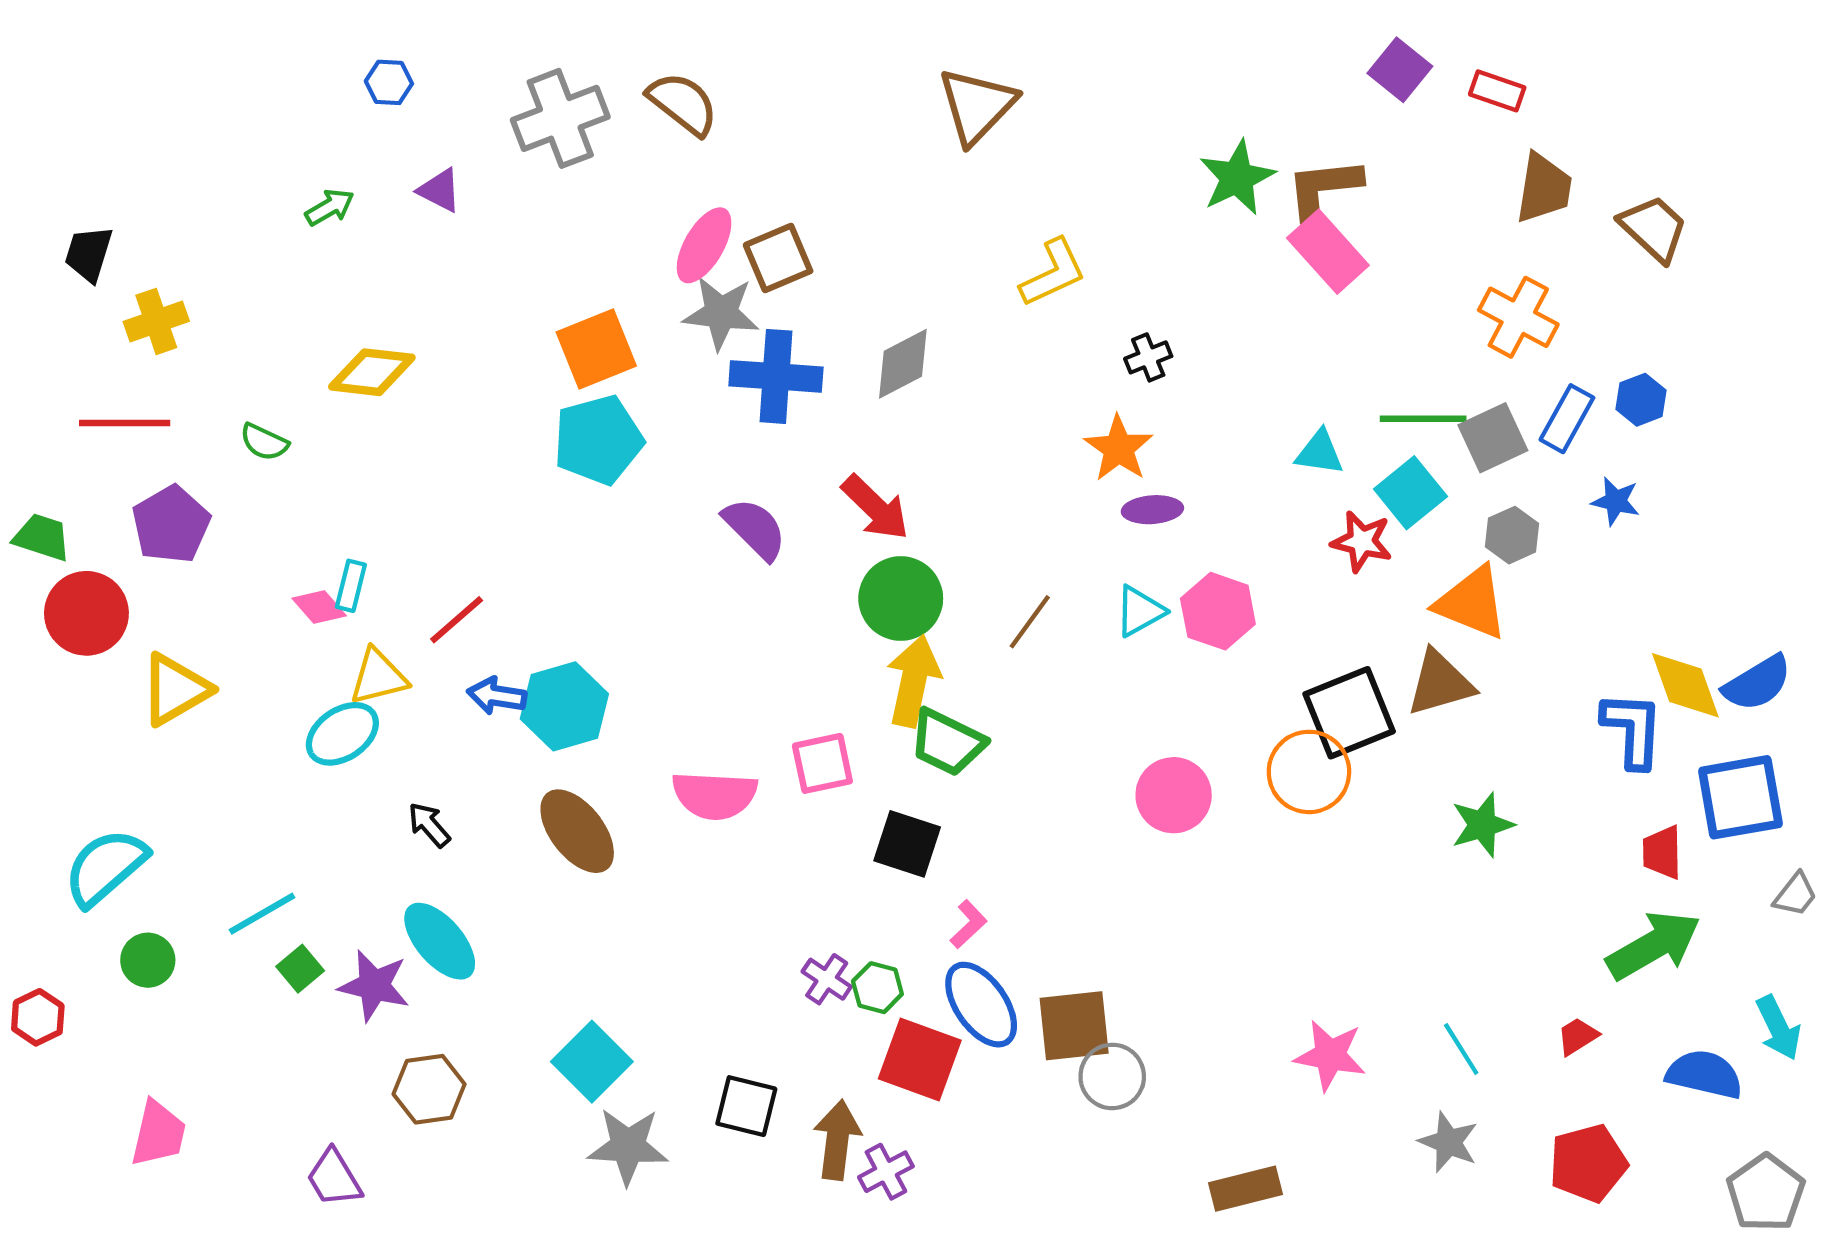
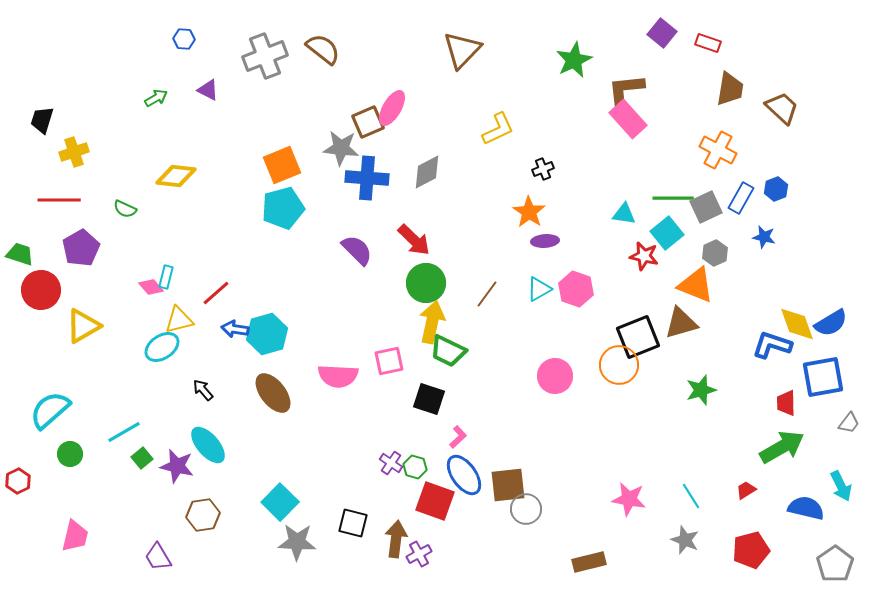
green star: (1237, 178) -> (574, 60), moved
pink ellipse: (704, 245) -> (392, 108), moved
blue L-shape: (1633, 730) -> (772, 345), turned -75

